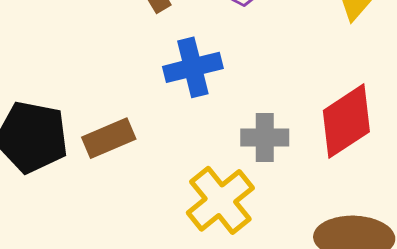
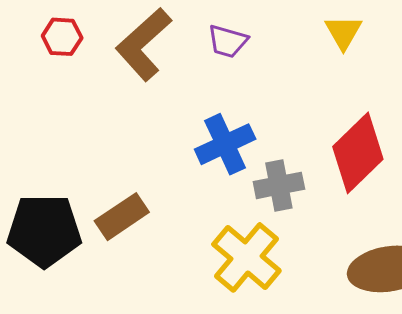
blue cross: (193, 67) -> (225, 144), moved

